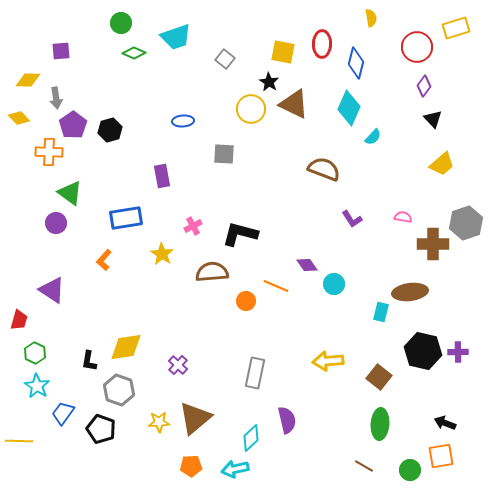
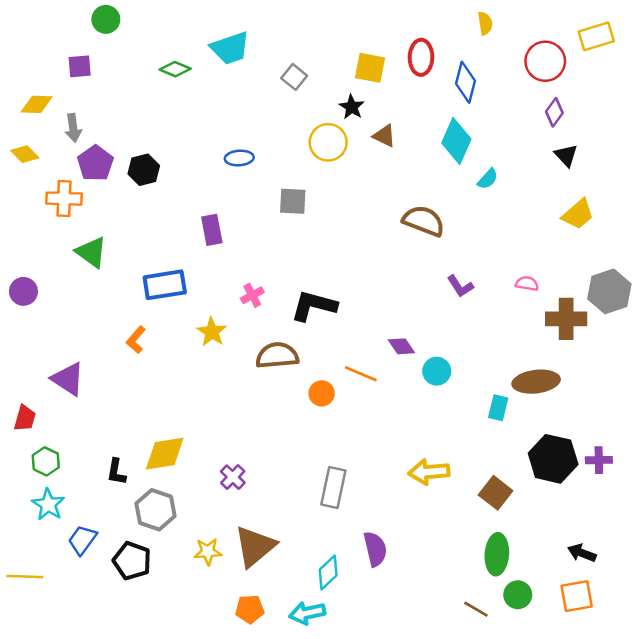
green circle: (121, 23) -> (106, 19), moved
brown triangle: (294, 104) -> (384, 136), size x0.6
purple circle: (56, 223) -> (23, 291), moved
green circle: (410, 470) -> (518, 595), moved

